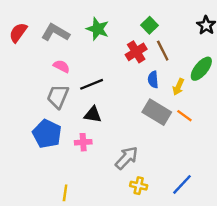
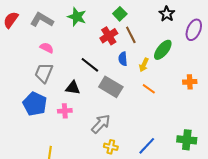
black line: (92, 84) -> (90, 65), moved, turned 60
gray rectangle: (157, 112) -> (111, 87), moved

